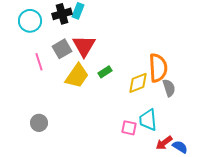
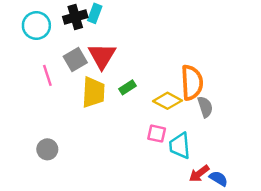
yellow trapezoid: (77, 76) -> (93, 92), turned -32
yellow diamond: (138, 83) -> (168, 101), turned 50
pink square: (129, 128) -> (157, 134), moved

